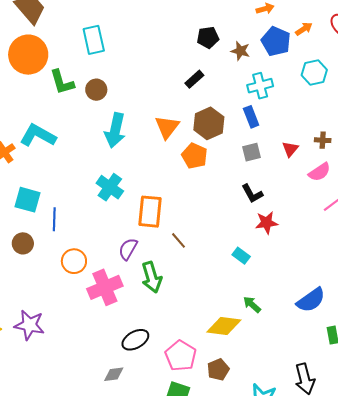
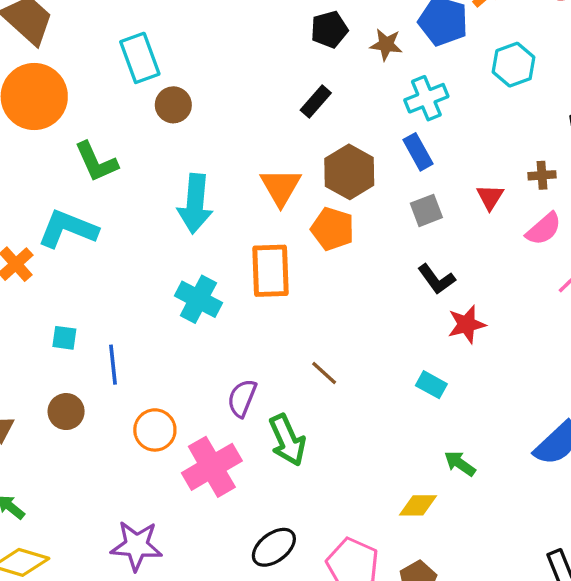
green L-shape: (62, 82) -> (96, 162), moved
brown circle: (96, 90) -> (173, 105), moved
cyan square: (28, 200) -> (64, 338), size x0.6
orange rectangle: (150, 212) -> (271, 271), moved
purple star: (29, 325) -> (136, 546), moved
yellow diamond: (224, 326) -> (418, 505), size x0.7

